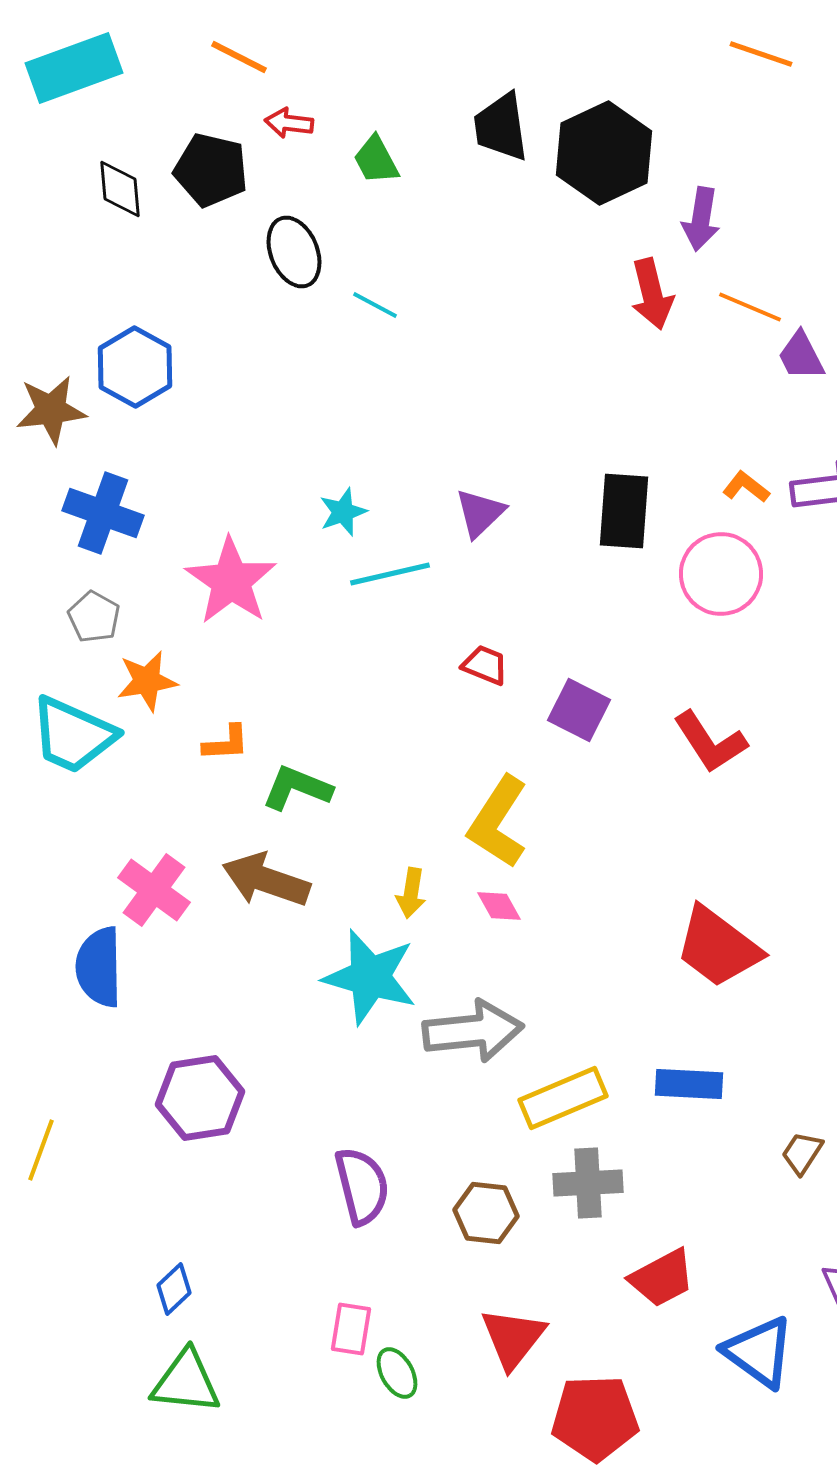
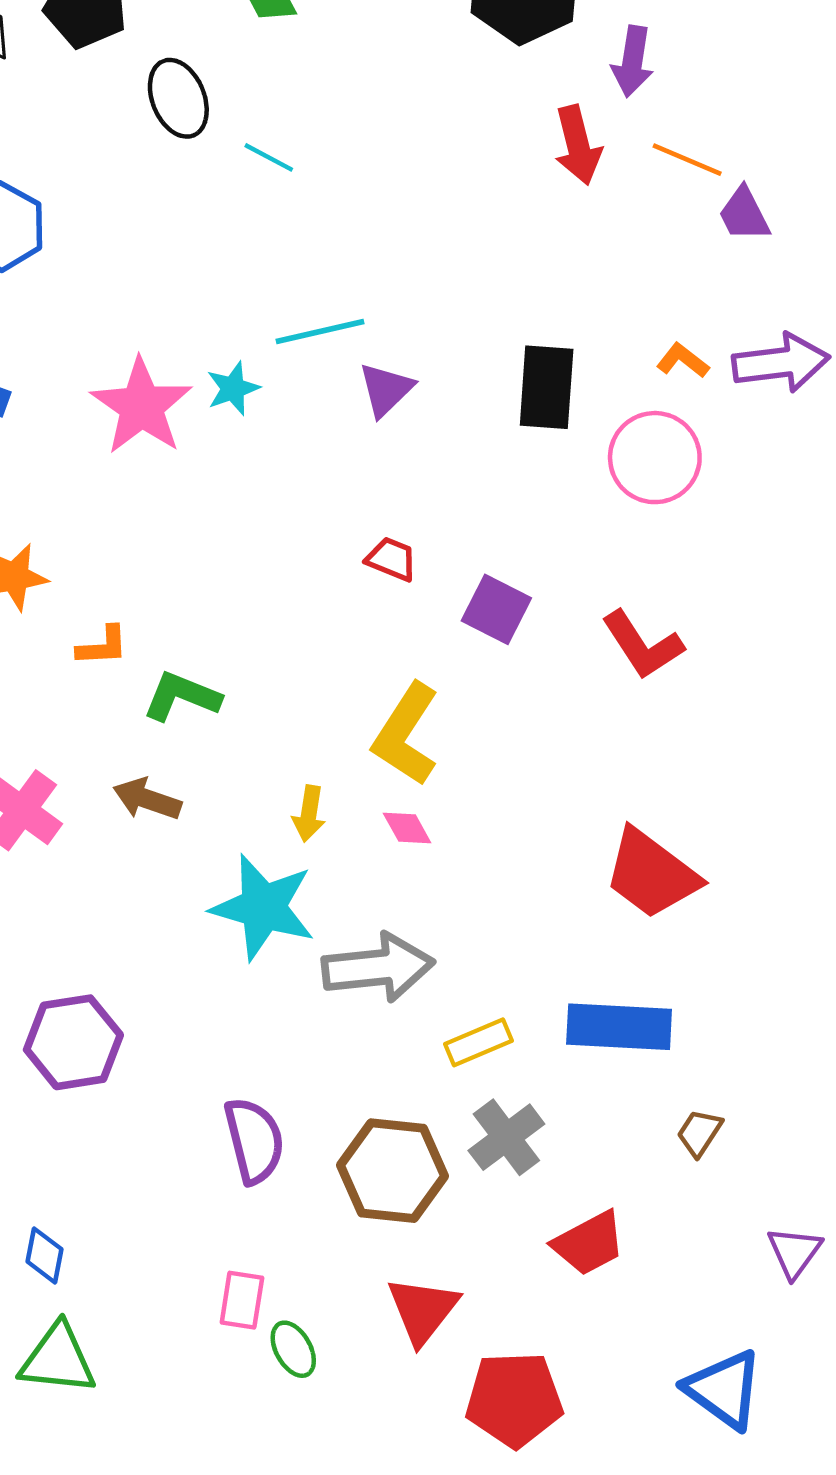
cyan line: (390, 574) -> (320, 331), moved
pink star: (231, 581) -> (141, 406), moved
brown arrow: (266, 880) -> (147, 799), size x0.7
blue rectangle: (689, 1084) -> (619, 1027), size x1.4
yellow rectangle: (563, 1098) -> (478, 1042), size x0.7
brown trapezoid: (802, 1153) -> (699, 1133), moved
gray cross: (588, 1183) -> (506, 1137), turned -34
brown hexagon: (486, 1213) -> (393, 1171), size x1.5
blue diamond: (174, 1289) -> (44, 1255), turned -36
blue triangle: (759, 1352) -> (724, 1389), moved

